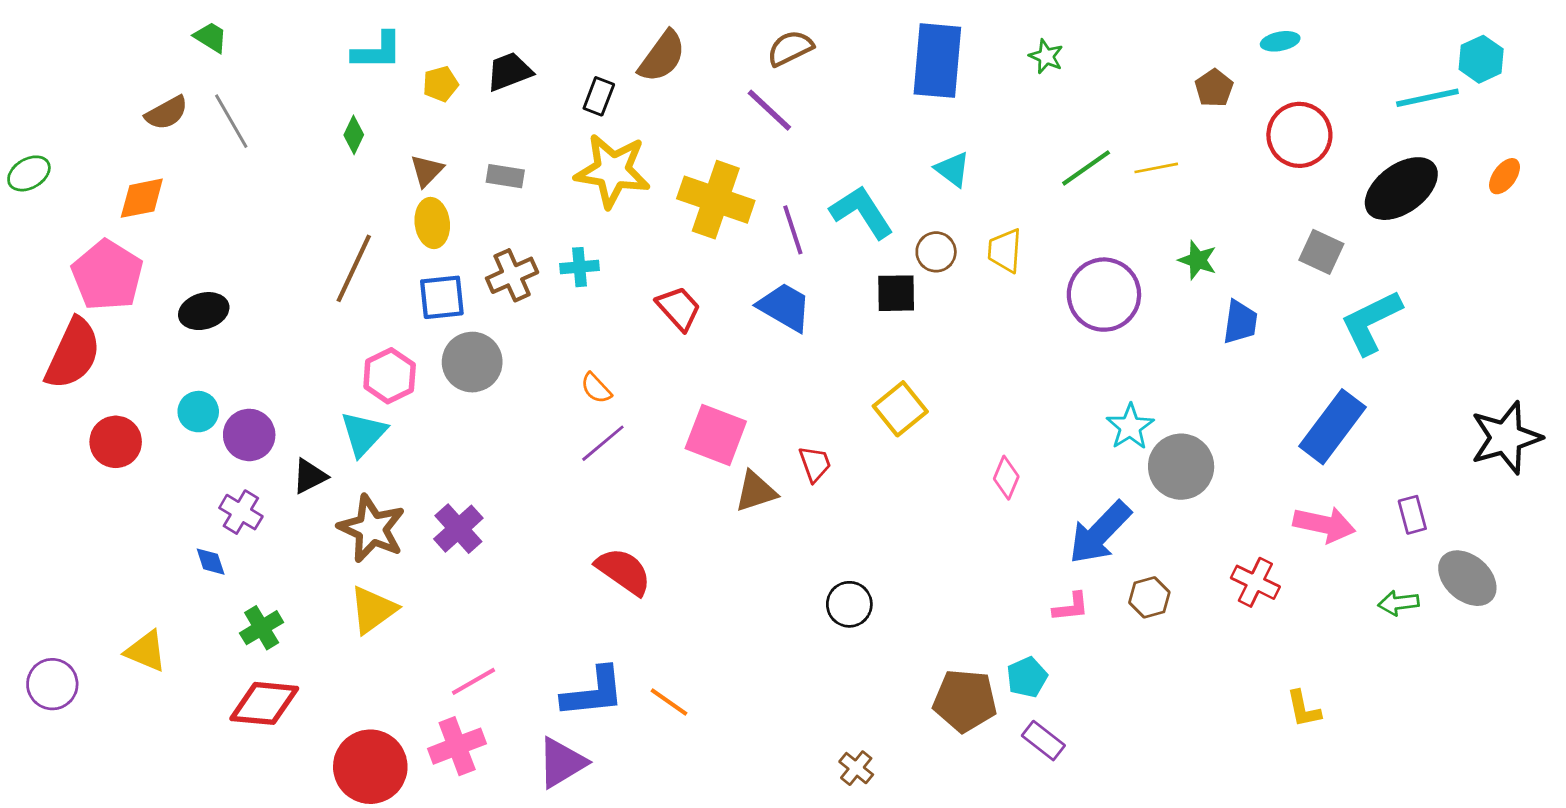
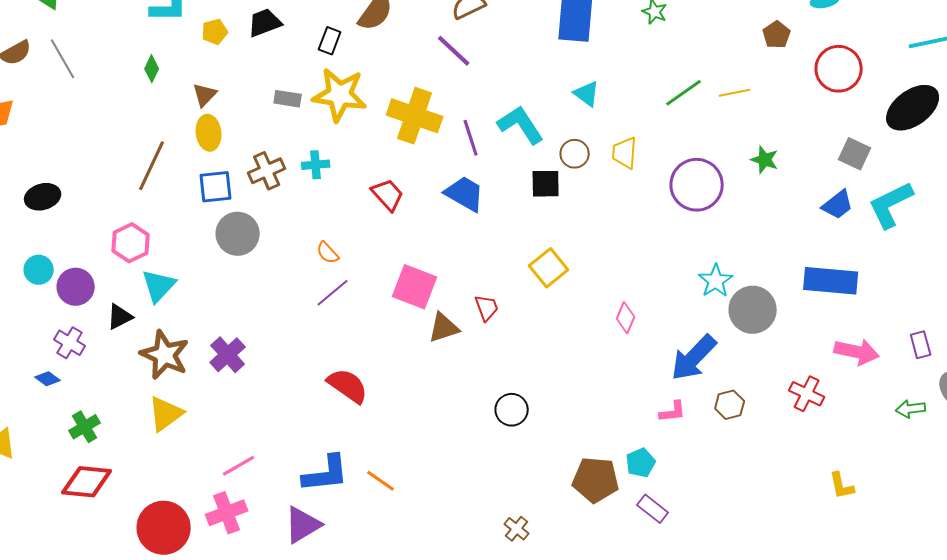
gray rectangle: (505, 176) -> (288, 99), moved
blue trapezoid: (1240, 322) -> (838, 205), moved, turned 44
pink hexagon: (390, 376) -> (131, 243), moved
blue rectangle: (1332, 427) -> (831, 281), moved, turned 58
blue diamond: (211, 562) -> (48, 379), turned -35

